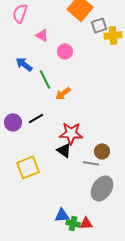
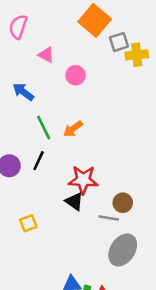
green line: (45, 79) -> (44, 128), moved
black line: (36, 118) -> (39, 161), turned -35
yellow square: (28, 167) -> (28, 223), size x0.6

